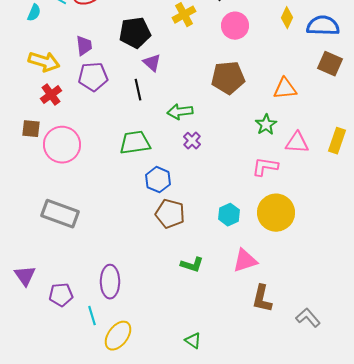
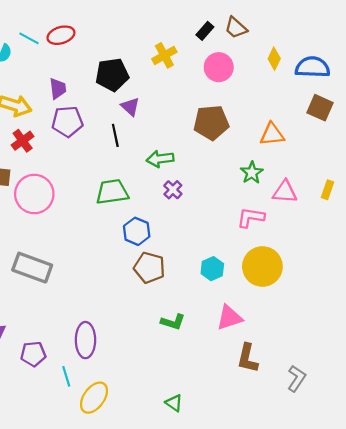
yellow rectangle: (337, 141) -> (327, 190), size x0.7
gray L-shape: (308, 318) -> (297, 378), turned 75

